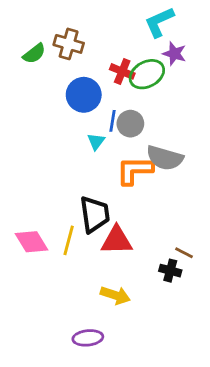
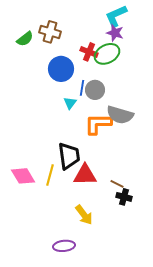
purple star: (174, 54) -> (115, 33), moved
brown line: (184, 253) -> (117, 184), moved
yellow arrow: (115, 295) -> (84, 215), turned 35

